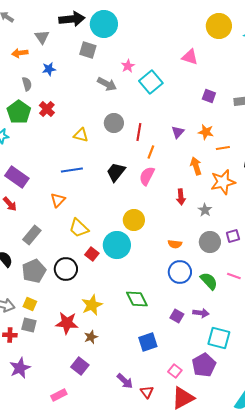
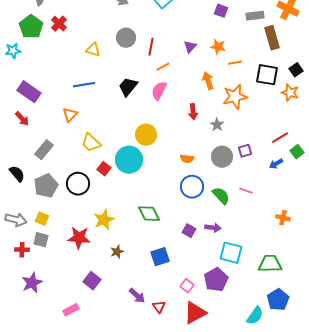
orange line: (151, 152) -> (163, 67), turned 40
brown star: (91, 337) -> (117, 252), moved

